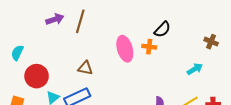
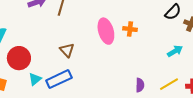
black semicircle: (162, 29) -> (173, 12), moved
brown triangle: (85, 68) -> (67, 50), turned 35

